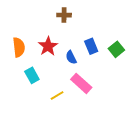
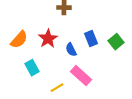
orange semicircle: (19, 47) -> (19, 40), turned 48

